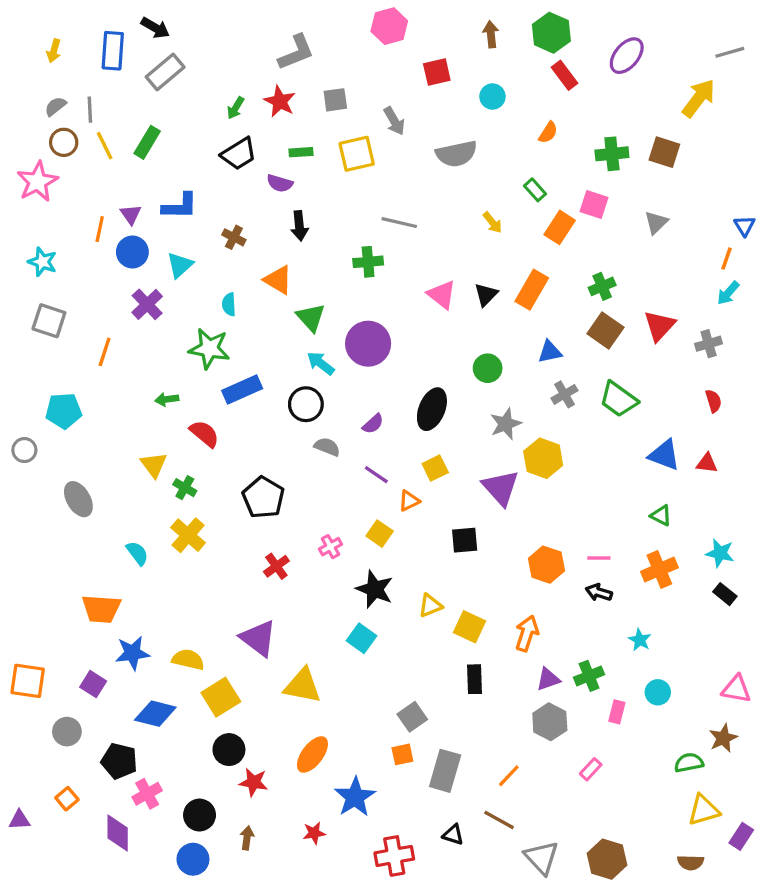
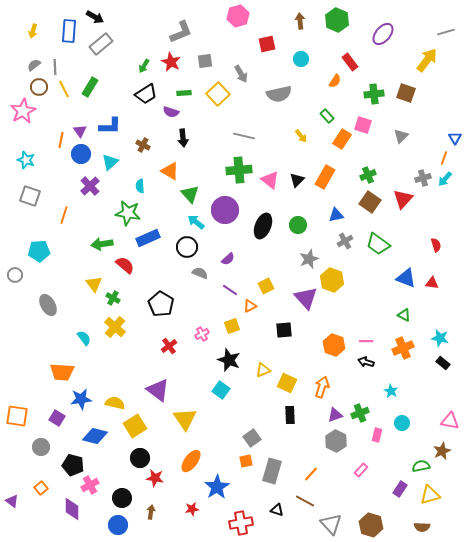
red rectangle: (564, 75) -> (350, 62), moved
yellow square: (357, 154) -> (218, 94), turned -30
green cross: (368, 262) -> (239, 170), moved, size x1.4
gray cross: (709, 344) -> (423, 178), moved
green arrow: (167, 399) -> (102, 244), size x1.5
black ellipse: (432, 409) -> (263, 226), moved
yellow square: (380, 534) -> (232, 326), turned 35
yellow triangle: (303, 686) -> (185, 419), turned 45
purple triangle: (19, 820) -> (12, 501), turned 40
purple rectangle: (741, 836) -> (400, 489), moved

